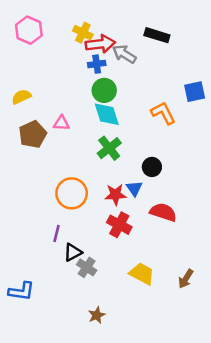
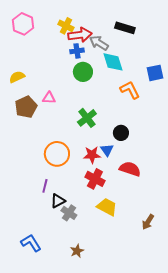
cyan diamond: (107, 114) -> (113, 62), moved
yellow trapezoid: (142, 274) -> (107, 207), moved
blue L-shape: (21, 291) -> (31, 243), moved, turned -130

